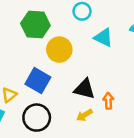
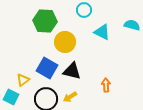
black triangle: (84, 89) -> (72, 71), moved
yellow arrow: (84, 115) -> (70, 97), moved

